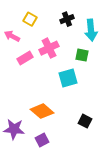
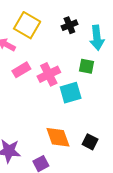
yellow square: (30, 19) -> (27, 25), size x1.6
pink cross: (49, 48) -> (49, 74), moved
orange diamond: (42, 111) -> (58, 137), moved, turned 30

